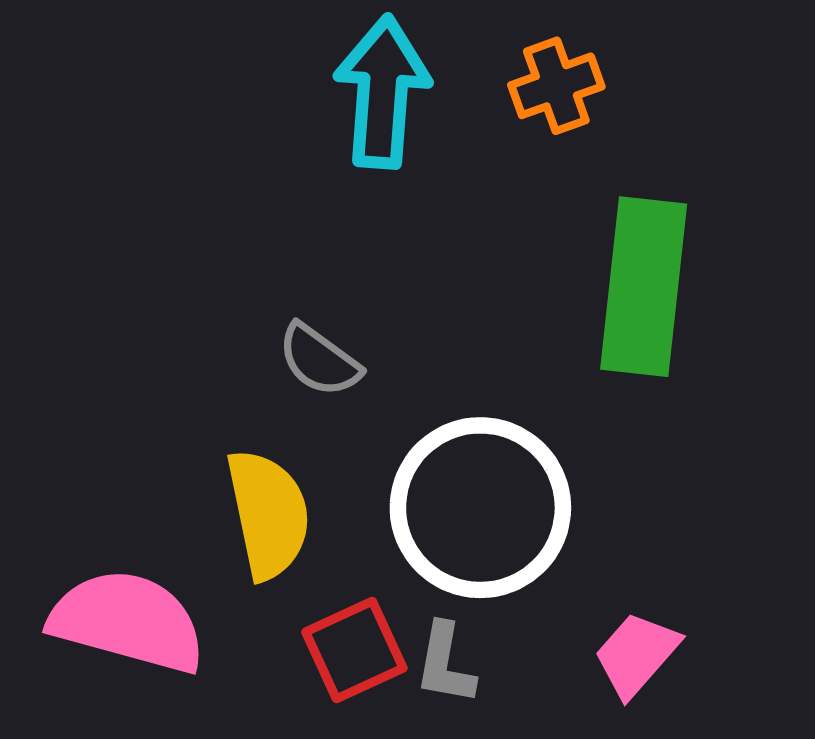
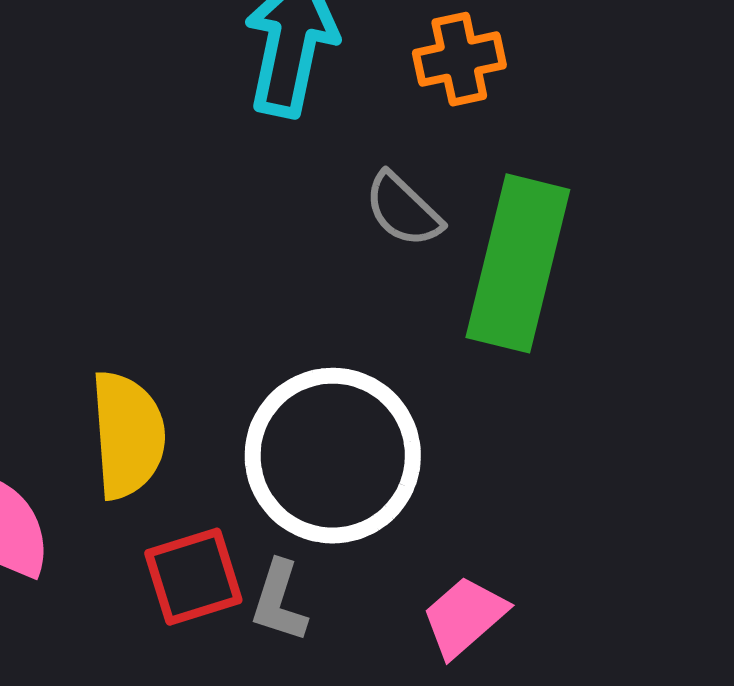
gray semicircle: (319, 360) -> (403, 210), moved

